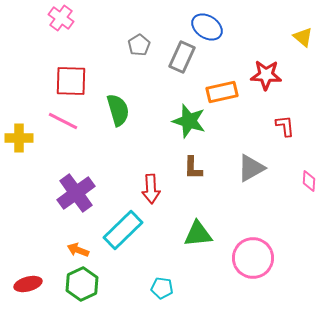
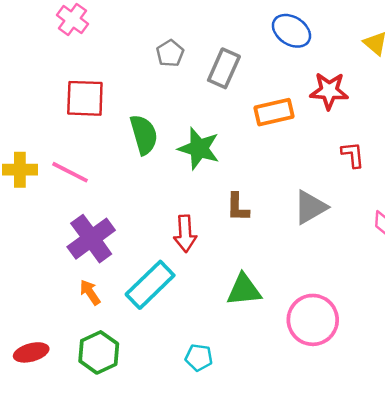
blue ellipse: (207, 27) -> (291, 31), moved
pink line: (63, 121) -> (70, 172), moved
green star: (189, 121) -> (199, 148), moved
orange arrow: (78, 250) -> (90, 292), moved, turned 35

